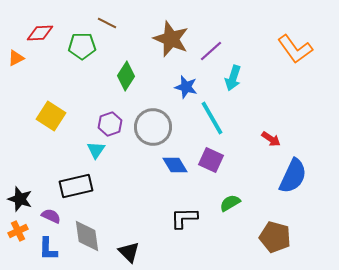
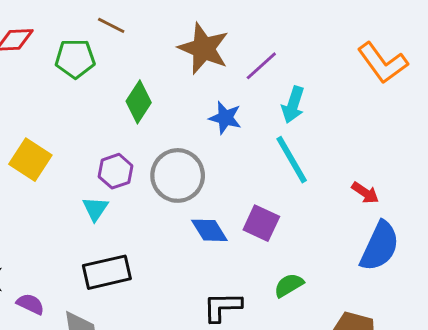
cyan line: (212, 118) -> (292, 160), moved
red arrow: (271, 139) -> (365, 193), moved
black rectangle: (76, 186) -> (107, 272), moved

